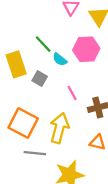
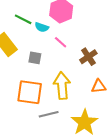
gray square: (40, 79) -> (35, 58), moved
pink line: (72, 93) -> (61, 42), moved

